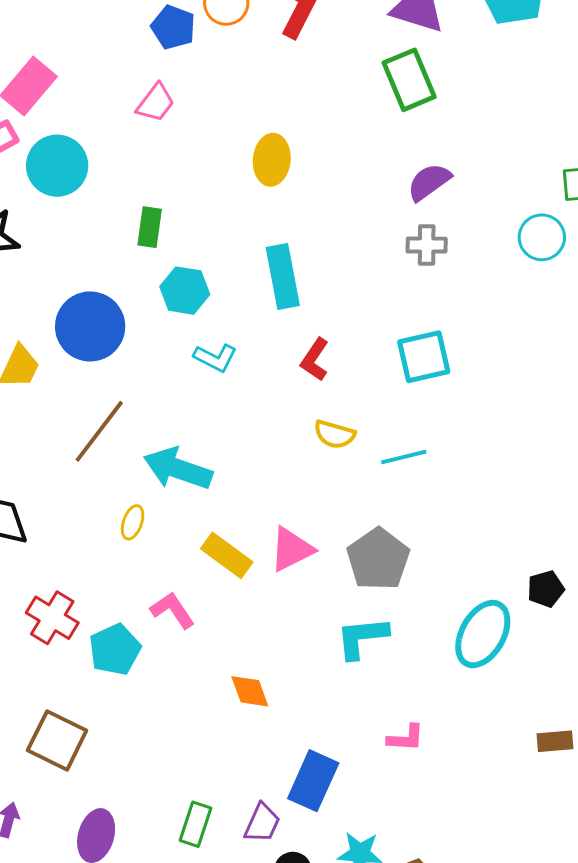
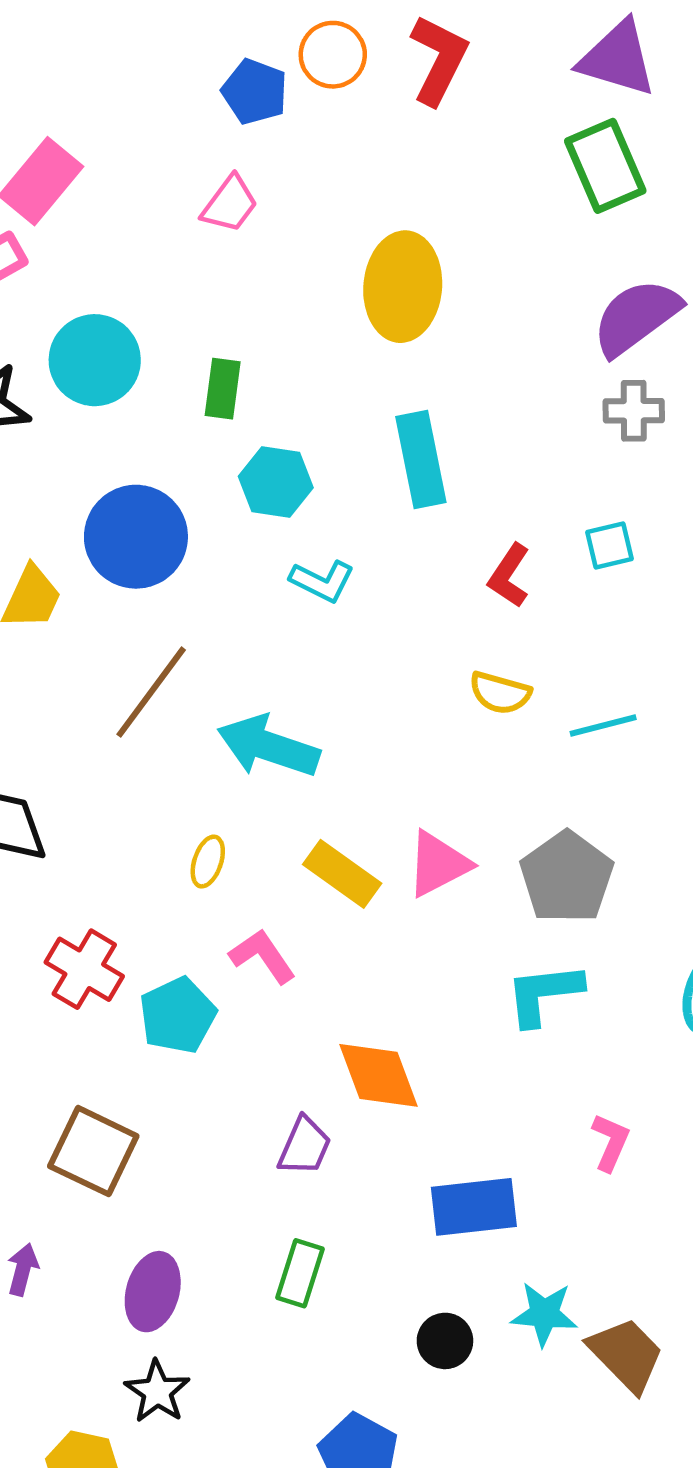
yellow ellipse: (272, 160) -> (403, 287), size x1.4
cyan circle: (57, 166) -> (95, 360), moved
purple semicircle: (429, 182) -> (636, 317), size x1.4
cyan square: (424, 357) -> (609, 546), moved, size x0.6
red L-shape: (315, 359) -> (509, 576), moved
yellow ellipse: (133, 522) -> (208, 862), moved
orange diamond: (250, 691) -> (378, 1075), size x1.4
pink L-shape: (406, 738) -> (611, 1142), turned -69
blue rectangle: (313, 781) -> (474, 1207), turned 60
purple trapezoid: (262, 823) -> (305, 1146), moved

